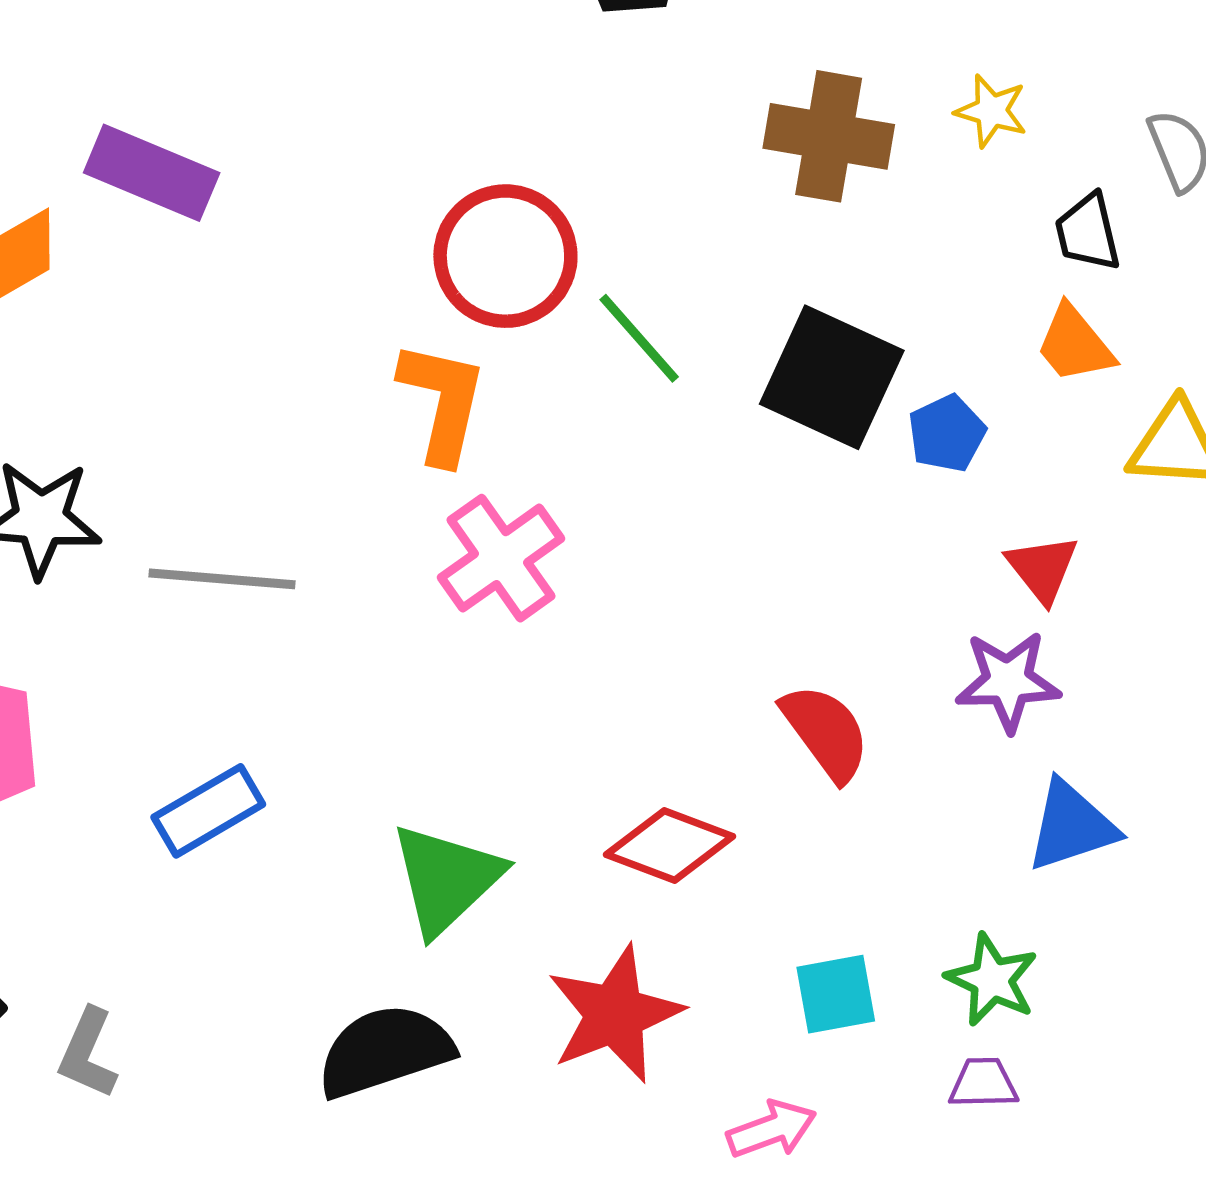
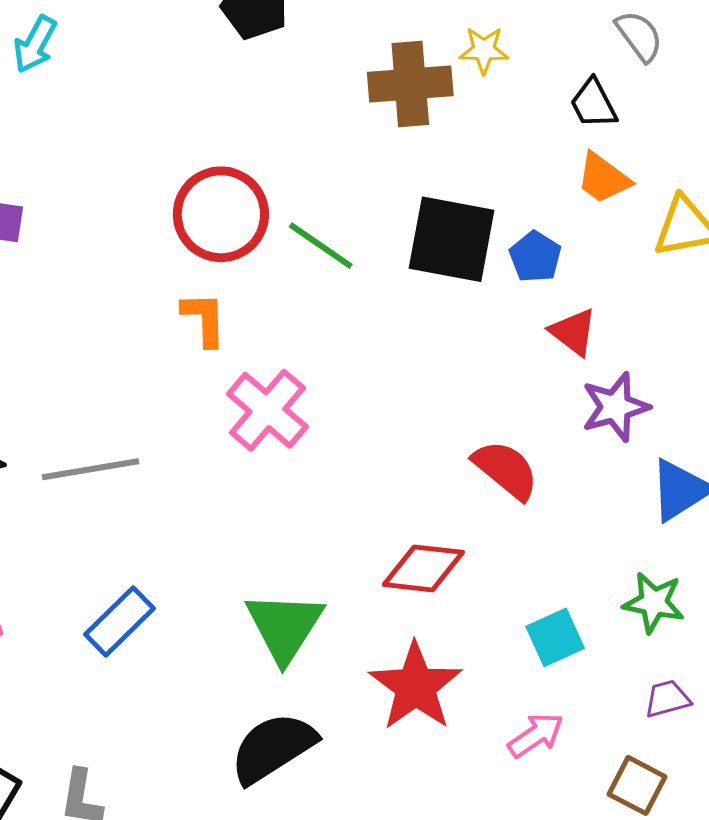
yellow star: (991, 111) -> (484, 50), moved
orange L-shape: (442, 402) -> (204, 319), size x0.7
red triangle: (1042, 568) -> (573, 332), moved
purple trapezoid: (983, 1083) -> (667, 699), moved

